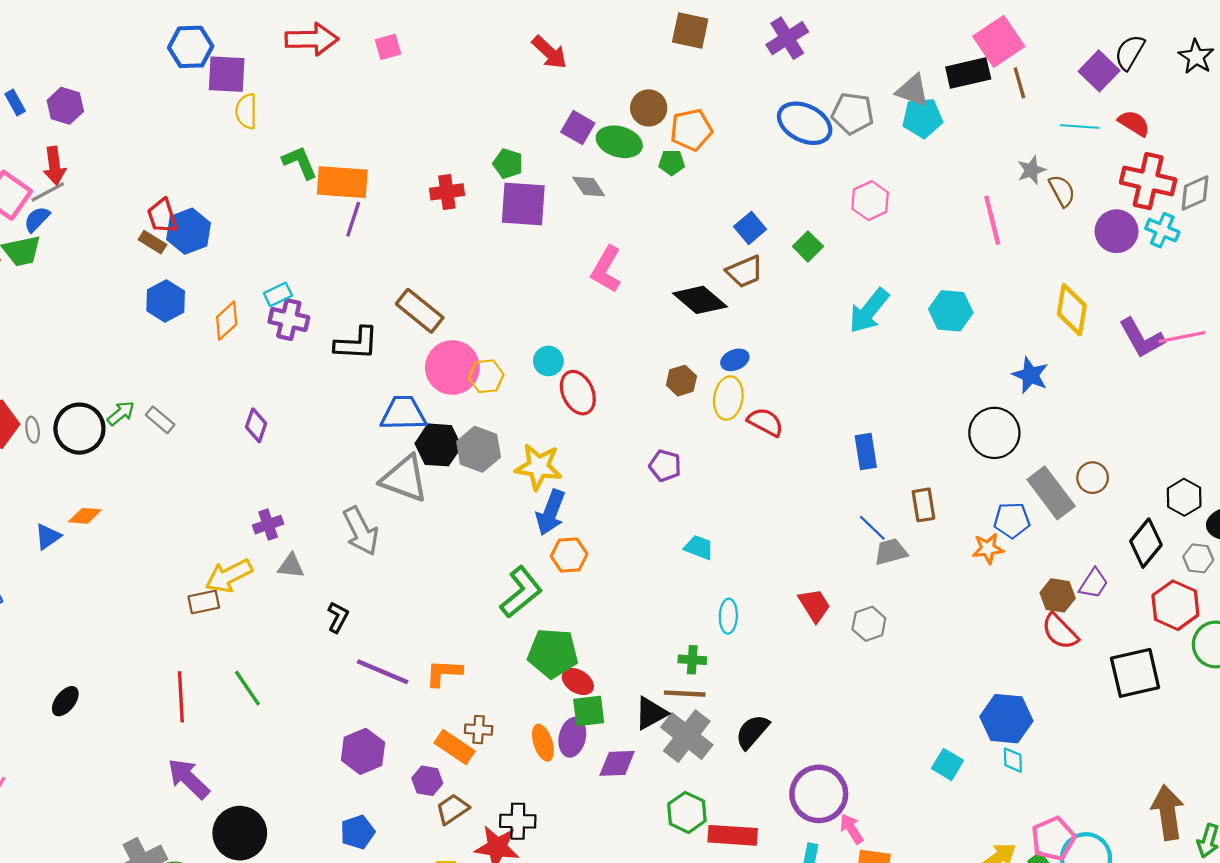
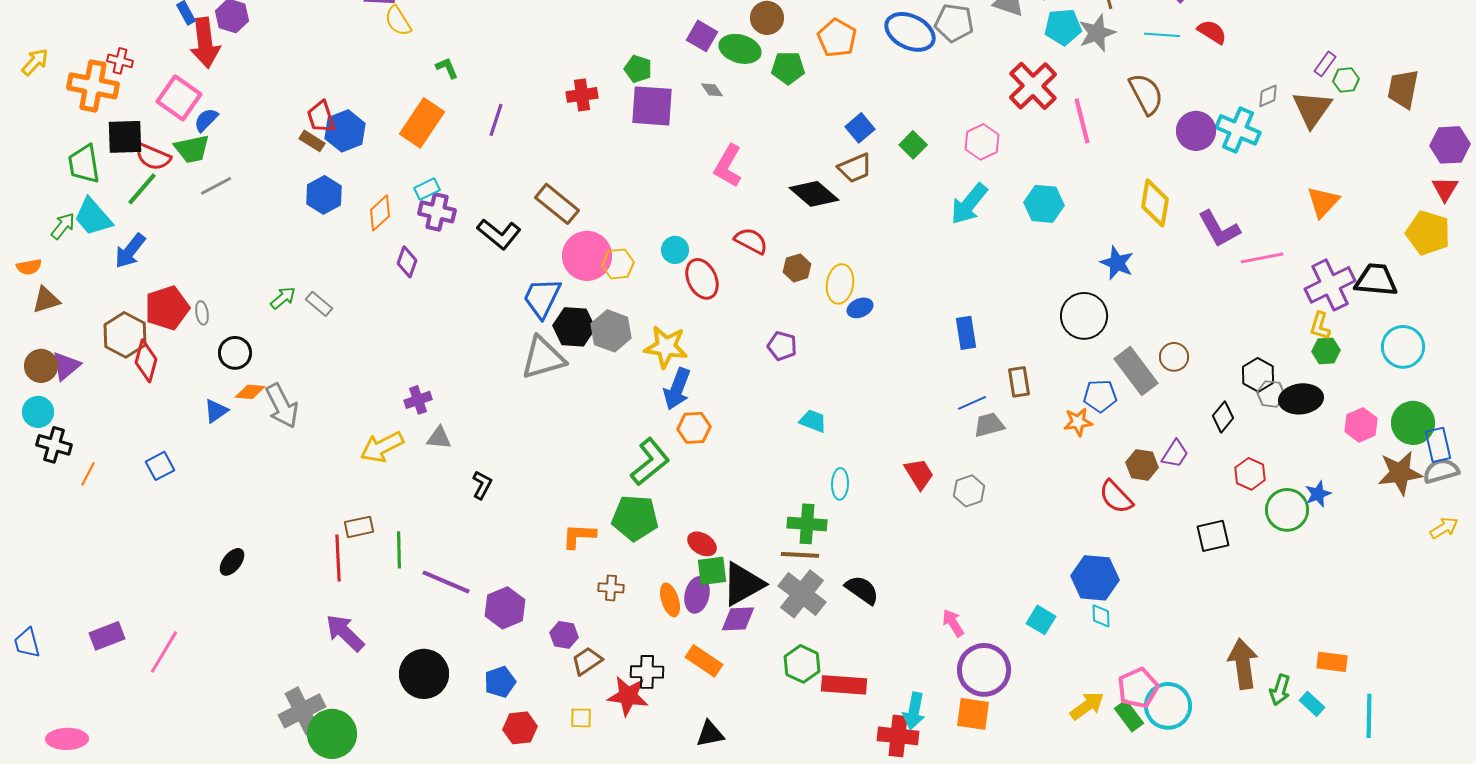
yellow semicircle: (246, 111) -> (398, 21), turned -32
cyan pentagon: (922, 118) -> (1063, 27), moved
orange pentagon: (691, 130) -> (837, 38), moved, turned -30
green L-shape: (300, 162) -> (447, 68), size x0.7
green pentagon: (672, 162) -> (788, 68), size x1.4
red arrow: (54, 166) -> (205, 43), moved, size x1.4
gray star: (1031, 170) -> (1097, 33), moved, size x1.4
red cross: (1148, 181) -> (1033, 86), moved, turned 33
orange rectangle: (342, 182) -> (422, 123), moved, turned -60
gray diamond: (589, 186) -> (712, 90), size x0.7
brown semicircle: (1062, 191) -> (1146, 94), size x1.4
gray line: (48, 192) -> (216, 186), moved
gray diamond: (1195, 193) -> (1268, 96), size x0.7
pink hexagon: (870, 201) -> (982, 142), moved
cyan cross: (1162, 230) -> (1238, 130), size x1.4
pink line: (1182, 337) -> (1262, 258), moved
black L-shape: (356, 344) -> (499, 234), turned 36
blue ellipse: (735, 360) -> (860, 308), moved
blue trapezoid: (403, 413) -> (542, 298), turned -63
red semicircle: (765, 422) -> (751, 241), moved
purple diamond: (256, 425) -> (407, 262), moved
black circle: (79, 429) -> (235, 353), moved, size x0.7
gray triangle: (404, 479) -> (543, 358), turned -36
blue line: (872, 528) -> (972, 403), turned -68
gray arrow: (361, 531) -> (282, 406), moved
black diamond: (1146, 543) -> (1223, 417), size x0.7
gray hexagon: (1198, 558) -> (1271, 394), moved
brown rectangle: (204, 602) -> (359, 527), moved
red hexagon: (1175, 605) -> (1250, 474), size x0.7
red semicircle: (1060, 631) -> (1116, 497), moved
green pentagon: (553, 653) -> (635, 518), moved
green cross: (692, 660) -> (807, 524), size x1.5
purple line: (383, 672) -> (446, 582), moved
black square: (1135, 673) -> (1213, 536), size x0.7
green line: (247, 688) -> (399, 550), turned 33
black triangle: (651, 713) -> (743, 584), moved, size x1.4
black semicircle: (752, 732) -> (862, 590), turned 84
orange rectangle: (455, 747) -> (704, 661), moved
purple circle: (819, 794) -> (984, 670), moved
pink arrow: (852, 829) -> (953, 623), moved
black circle: (240, 833) -> (424, 674), moved

